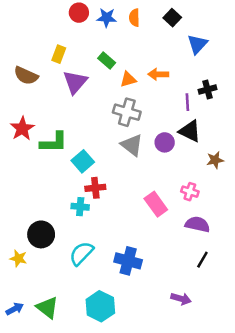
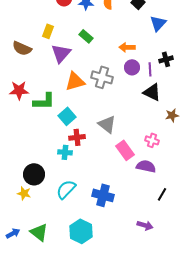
orange triangle: (128, 79) -> (75, 81), moved, size x1.5
red star: (22, 129) -> (19, 90), turned 30
purple circle: (165, 142) -> (132, 67), moved
gray triangle: (132, 145) -> (107, 124), moved
purple semicircle: (197, 224) -> (146, 166), moved
yellow star: (18, 258) -> (24, 193), moved

